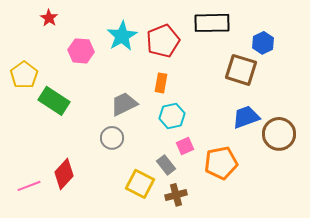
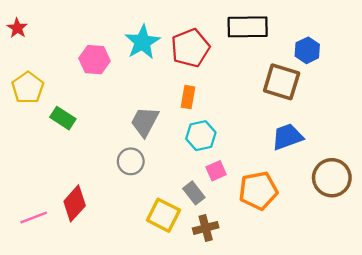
red star: (49, 18) -> (17, 28), moved
green rectangle: (54, 101) -> (63, 118), size x0.7
gray trapezoid: (124, 104) -> (145, 122), turned -36
brown circle: (279, 134) -> (332, 178), moved

